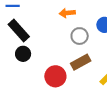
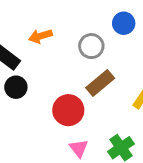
orange arrow: (67, 13) -> (40, 36), moved

